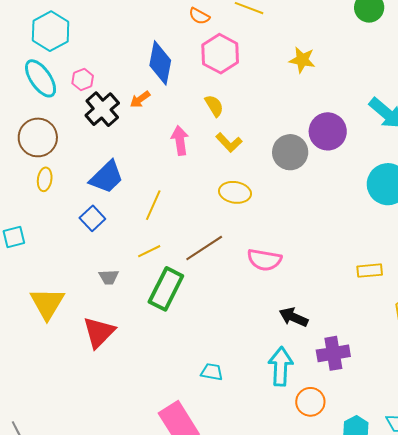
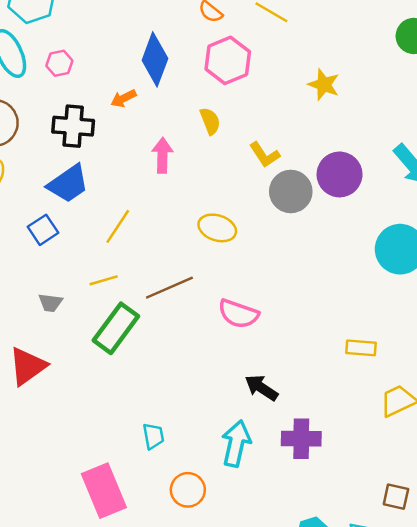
black cross: (102, 109) -> (73, 126), moved, turned 36
yellow L-shape: (229, 142) -> (265, 155), moved
cyan trapezoid: (212, 372) -> (153, 436), turned 60
orange circle: (310, 402) -> (188, 490), moved

